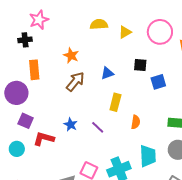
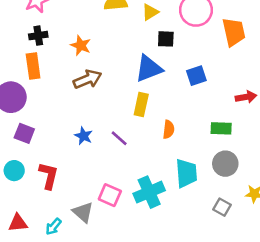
black cross: (25, 40) -> (38, 36), moved
black square: (140, 65) -> (166, 39), moved
blue triangle: (107, 73) -> (149, 69), moved, size x1.6
brown arrow: (75, 81) -> (88, 79), turned 30
red L-shape: (44, 139) -> (49, 176), moved, turned 90

